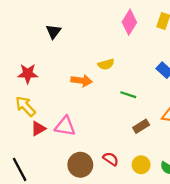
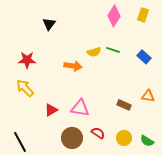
green line: (128, 95) -> (113, 50), moved
pink triangle: (65, 126) -> (80, 108), moved
brown rectangle: (141, 126) -> (124, 105), turned 56
red triangle: (38, 129) -> (51, 110), moved

